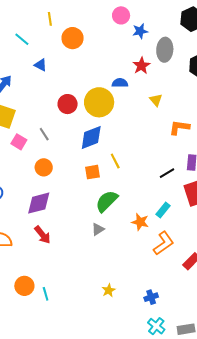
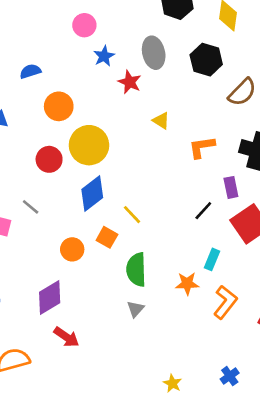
blue star: (140, 31) -> (104, 56), moved
orange circle: (73, 38) -> (59, 106), moved
blue semicircle: (120, 83) -> (30, 71), moved
orange circle: (44, 167) -> (72, 249), moved
orange square: (93, 172) -> (107, 237), turned -35
green semicircle: (107, 201) -> (136, 270), turned -30

